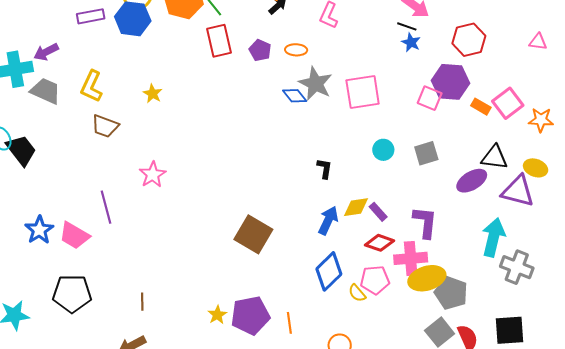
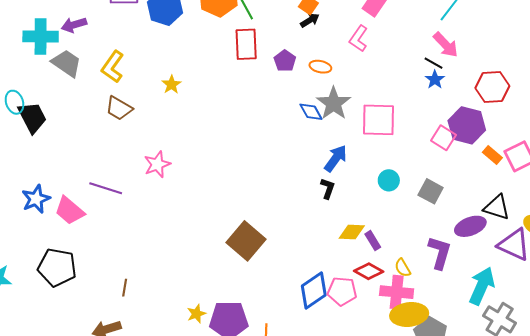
gray square: (426, 153) -> (431, 191), turned 35
purple line: (106, 207) -> (106, 188), turned -68
blue arrow: (328, 220) -> (336, 158), moved
purple L-shape: (425, 222) -> (440, 253), moved
pink pentagon: (375, 280) -> (342, 291), moved
yellow semicircle: (357, 293) -> (403, 268), moved

